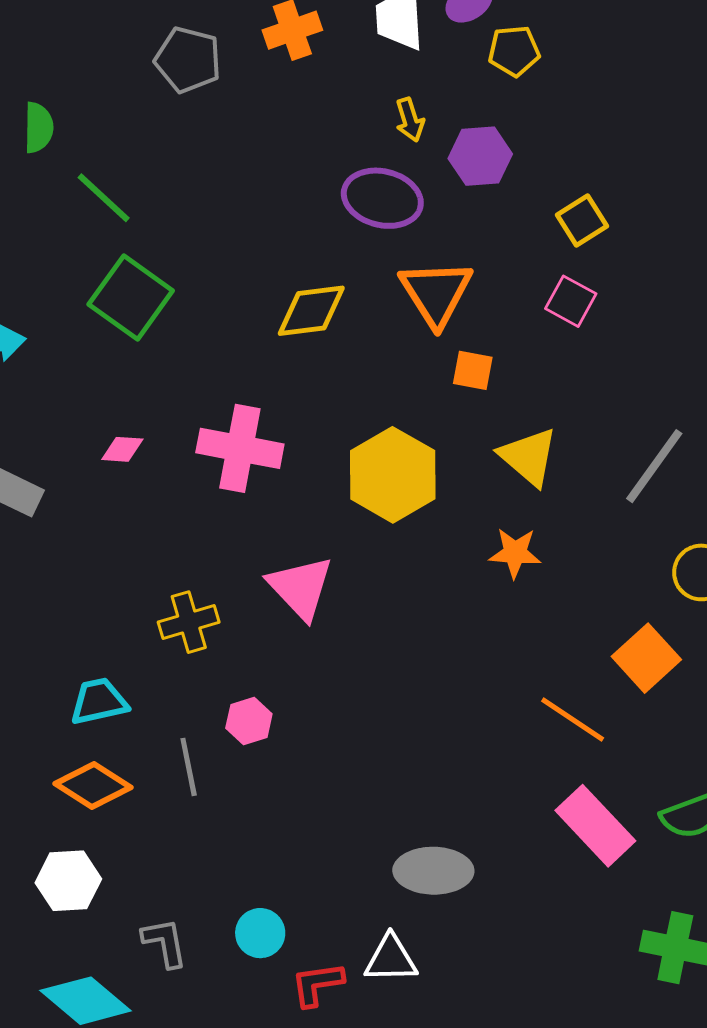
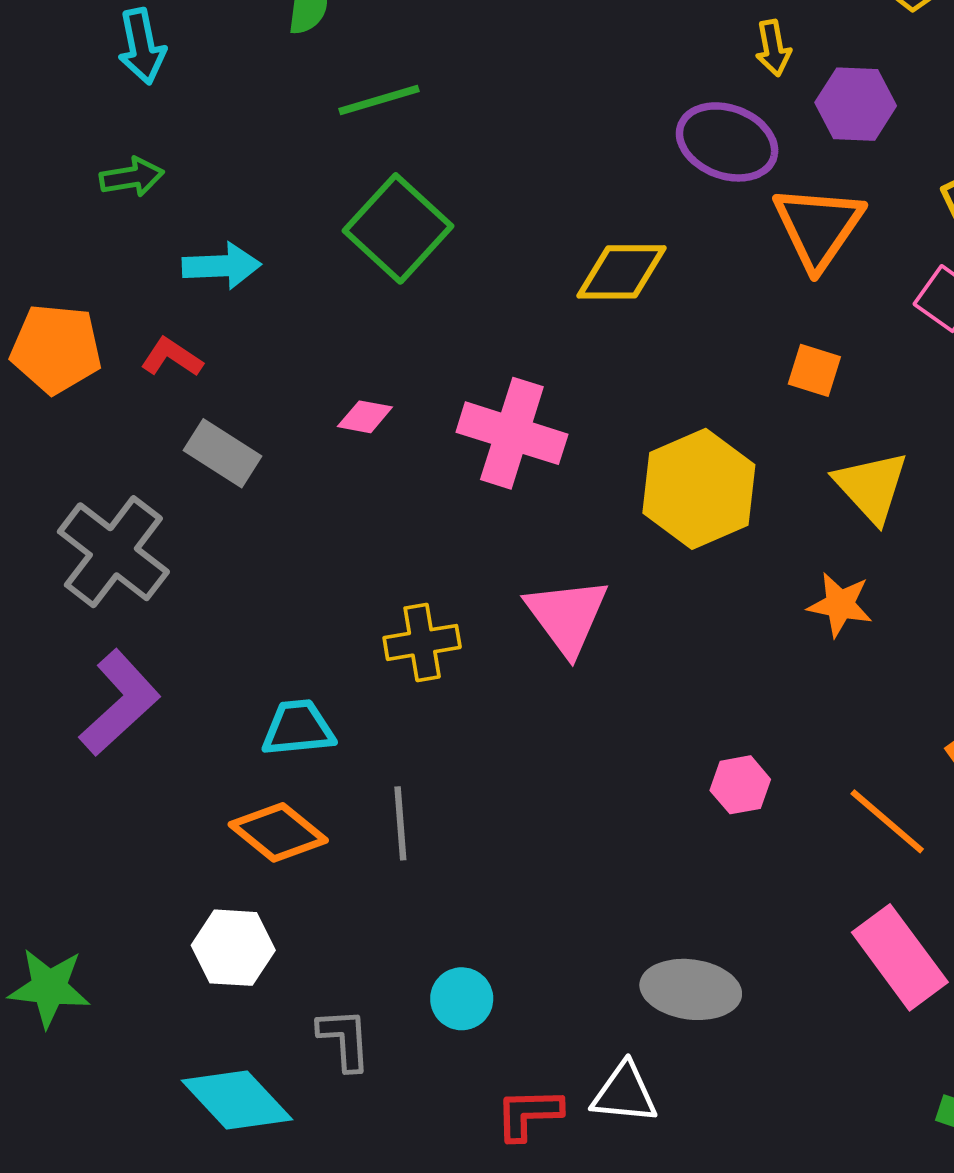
green line: (104, 198) -> (379, 100), turned -66
orange triangle: (436, 293) -> (818, 227), moved
pink hexagon: (249, 721) -> (740, 785), moved
cyan circle: (260, 933) -> (462, 999), moved

